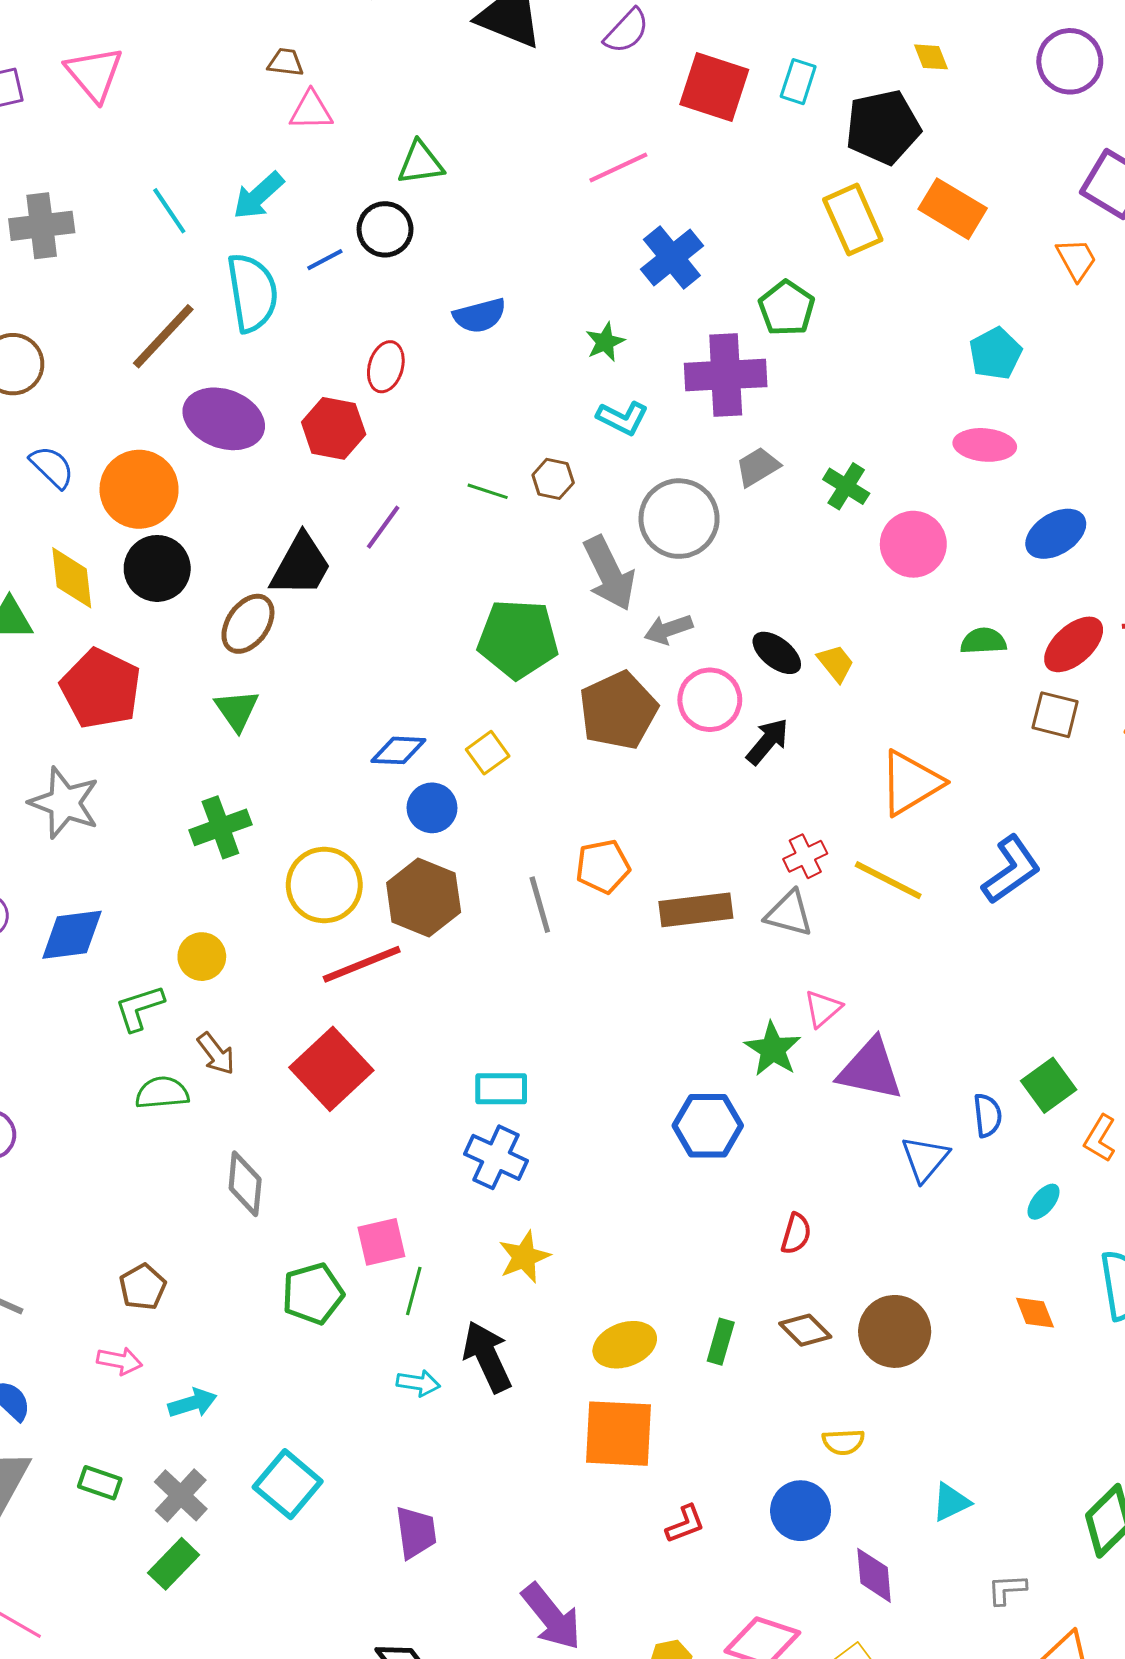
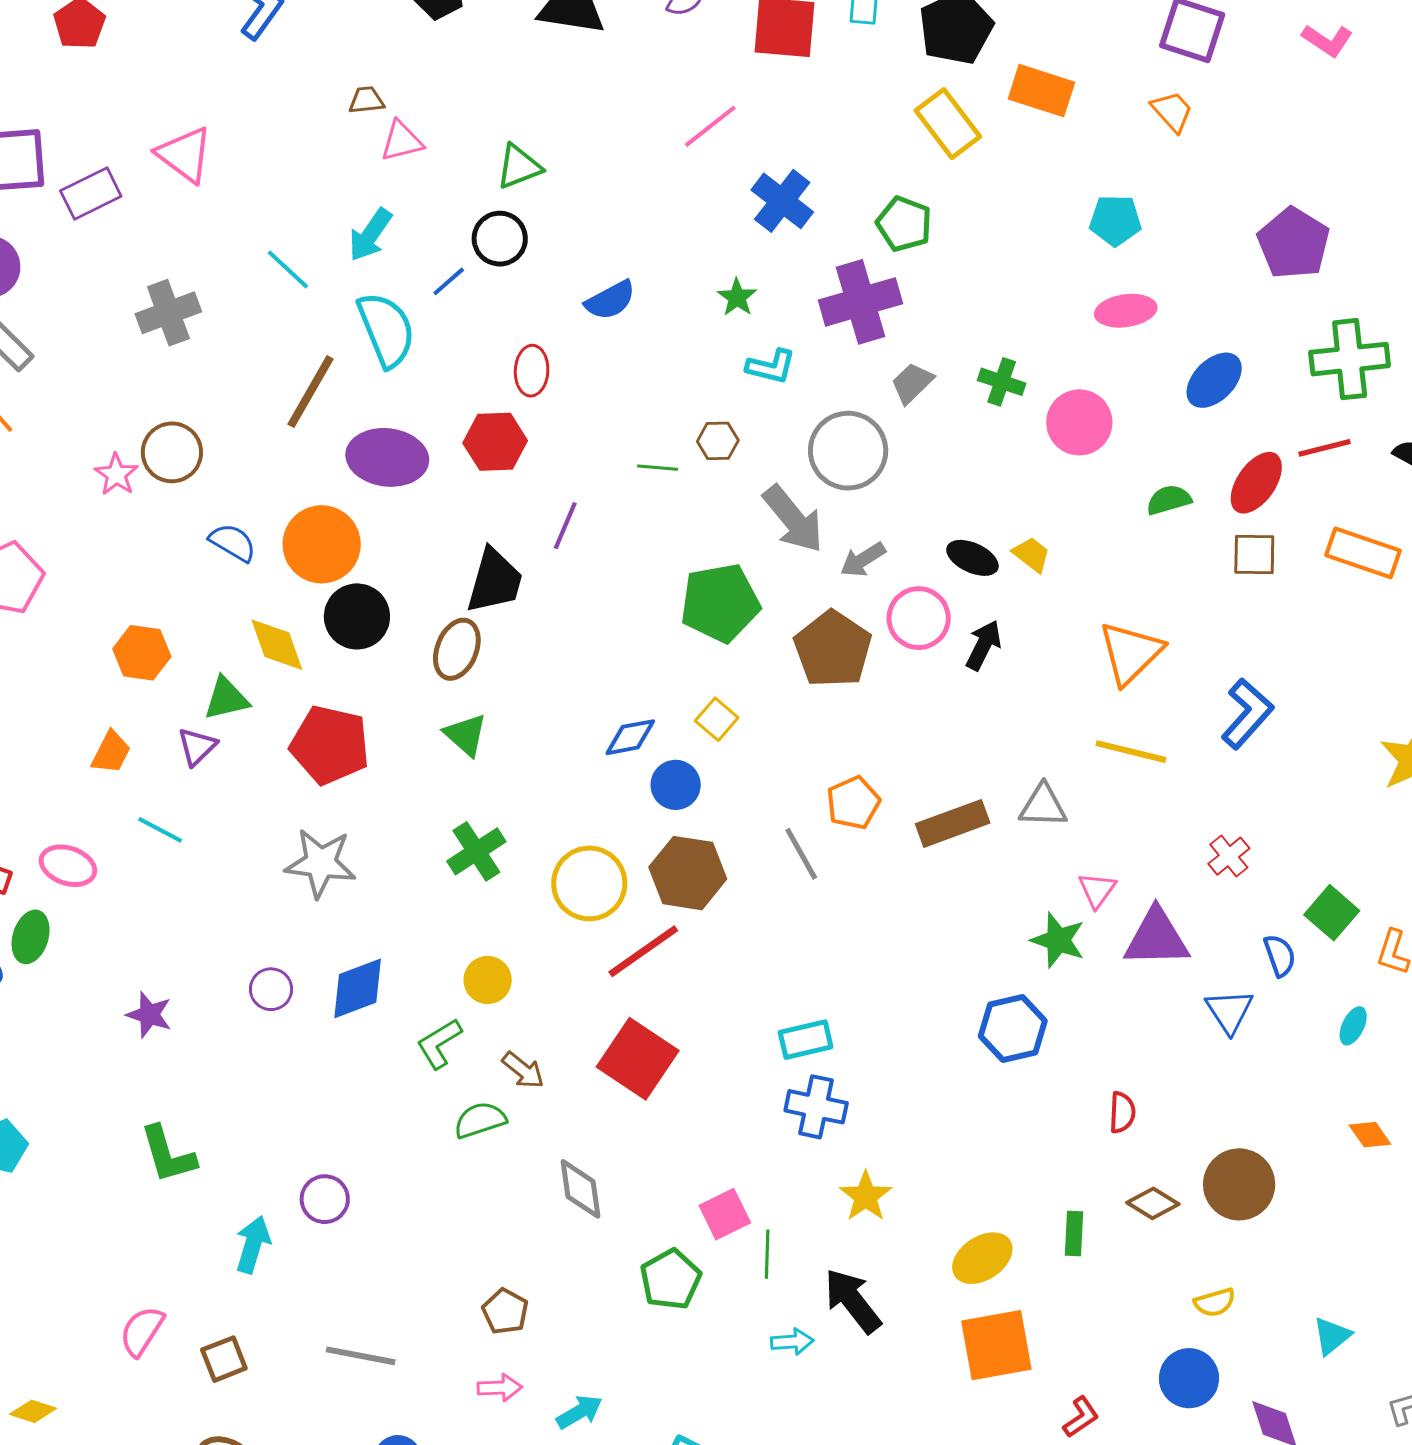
cyan pentagon: (995, 354) -> (1115, 220), turned -30
red cross: (805, 856) -> (1229, 856), moved

